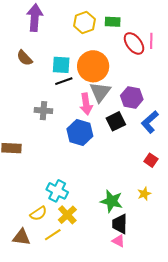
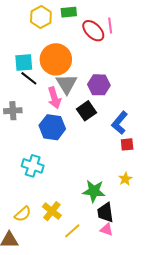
black line: (64, 81) -> (29, 78), turned 66
blue L-shape: (150, 122) -> (120, 123), moved
red square: (151, 160) -> (127, 144), turned -32
cyan cross: (57, 191) -> (33, 166), moved
yellow line: (53, 235) -> (72, 231), moved

